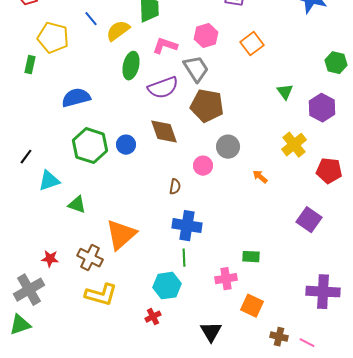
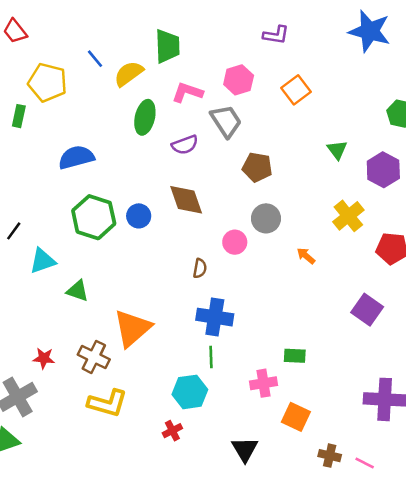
purple semicircle: (163, 88) -> (185, 145), size x0.7
brown pentagon: (207, 106) -> (257, 167), moved, size x0.7

